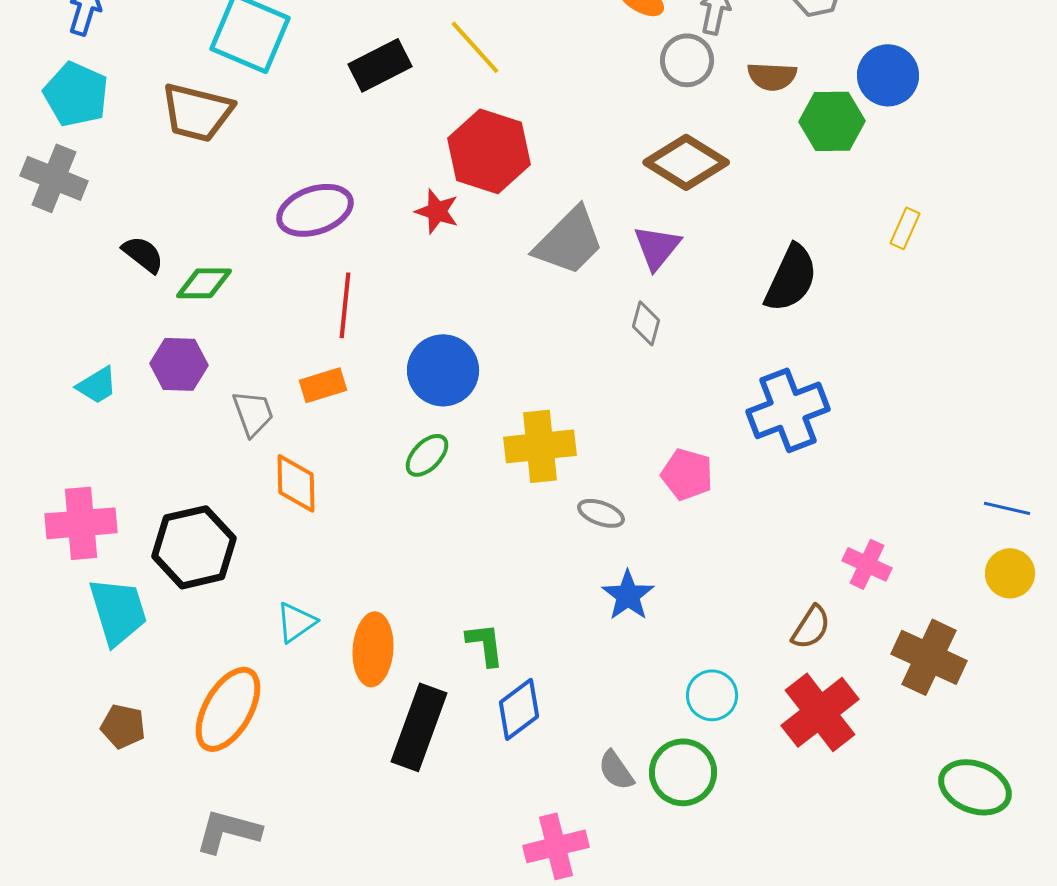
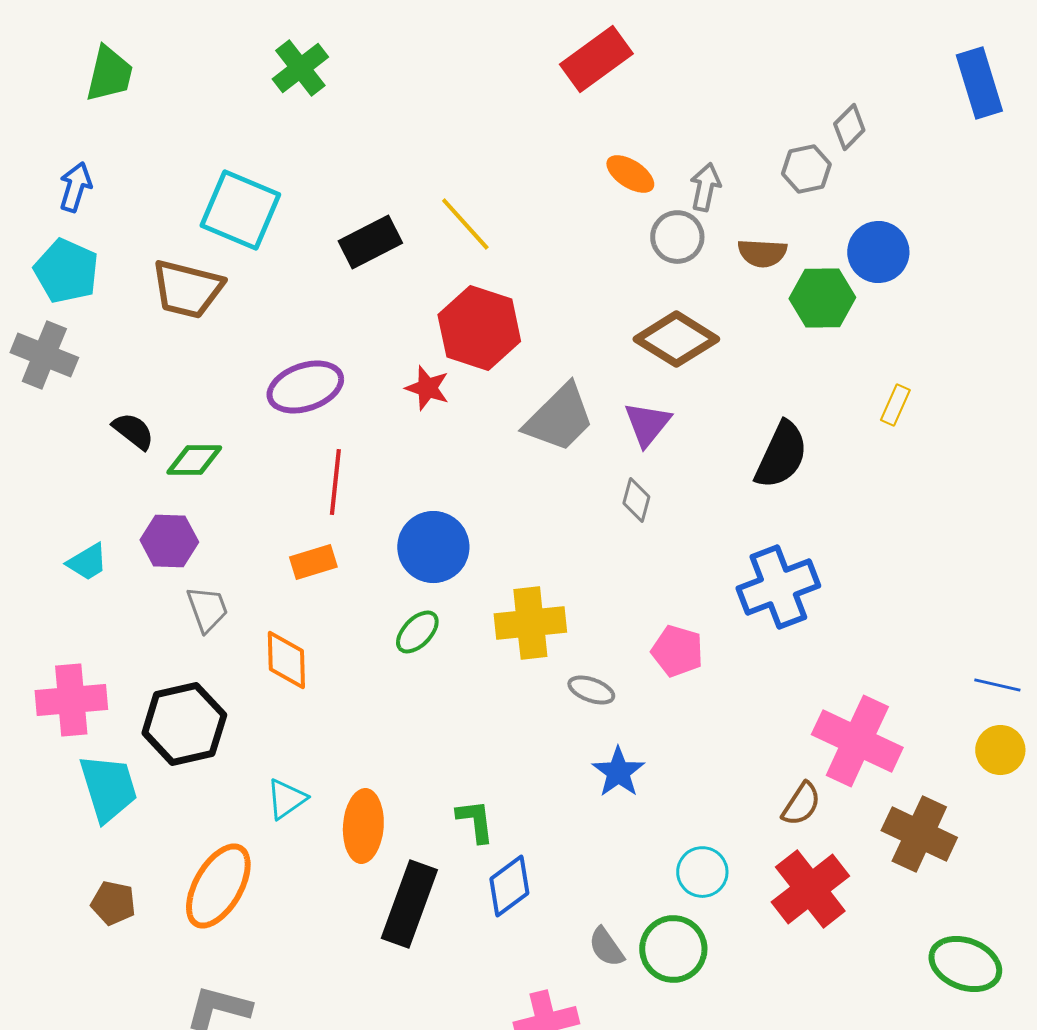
gray trapezoid: (253, 413) -> (207, 609), moved
pink cross: (867, 564) -> (857, 741), size x1.8

